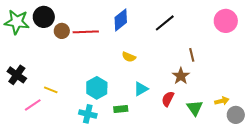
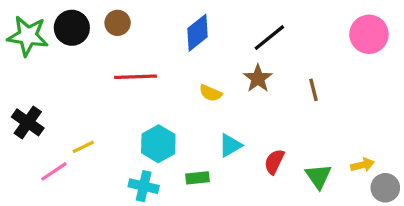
brown circle: (62, 31) -> (118, 23), moved
red line: (86, 32) -> (136, 77), moved
brown star: (181, 76) -> (258, 78), moved
yellow line: (51, 90) -> (83, 147), turned -48

